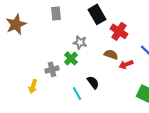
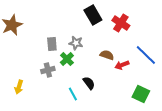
gray rectangle: (56, 13) -> (52, 44), moved
red cross: (119, 31) -> (121, 23), moved
yellow arrow: (33, 86) -> (19, 87), moved

